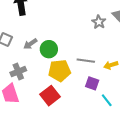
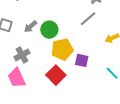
gray line: (86, 61) -> (88, 19), moved, turned -42
purple square: (92, 83) -> (82, 60), moved

